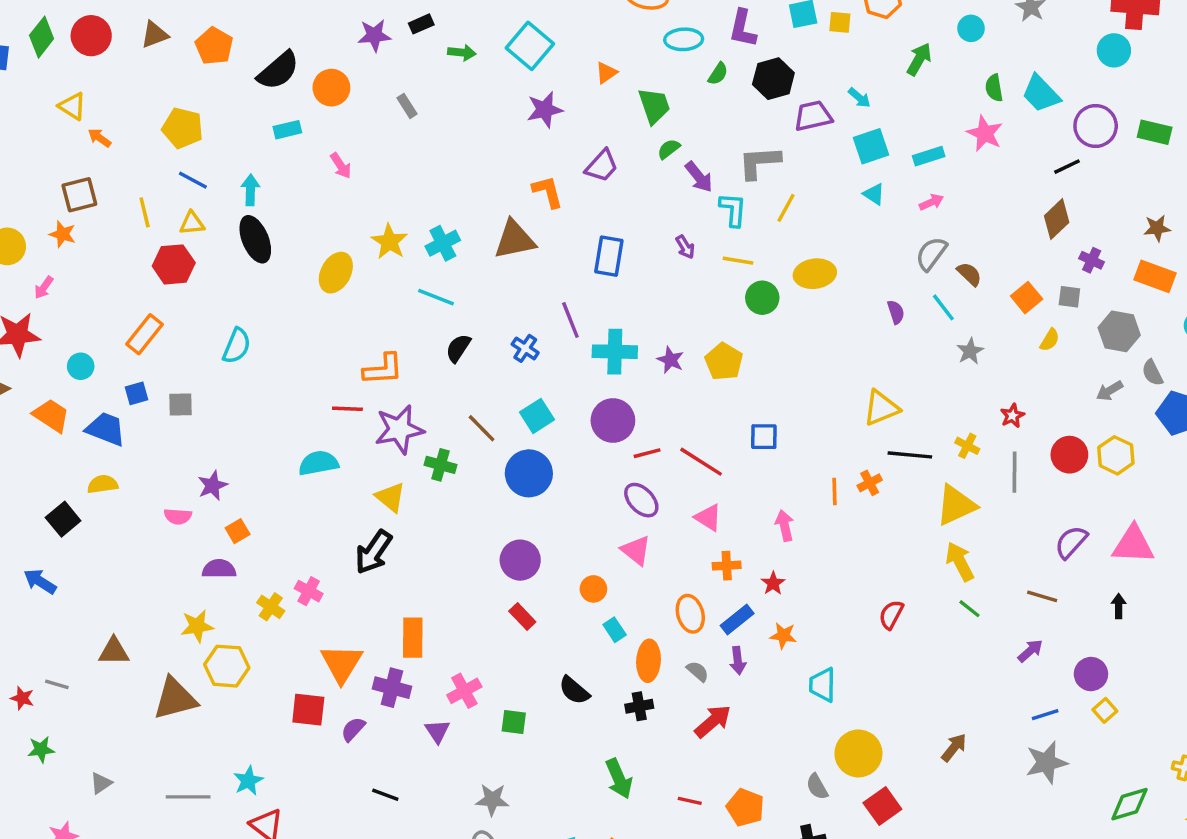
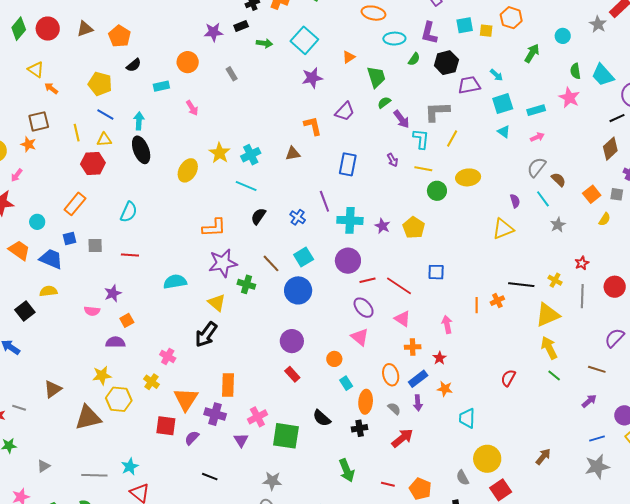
black semicircle: (278, 71) -> (134, 65), moved, size x0.6
brown triangle: (515, 240) -> (293, 153), size x0.6
yellow triangle: (881, 408) -> (503, 229), moved
red line: (347, 409) -> (130, 255), moved
yellow cross: (271, 607) -> (151, 382), moved
brown triangle: (114, 651) -> (53, 389), turned -36
green square: (514, 722) -> (286, 436), size x1.8

